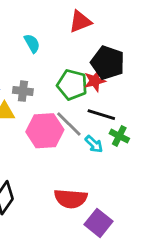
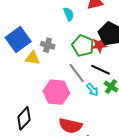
cyan semicircle: (32, 43) -> (69, 14), moved
pink hexagon: (45, 131) -> (56, 92), moved

